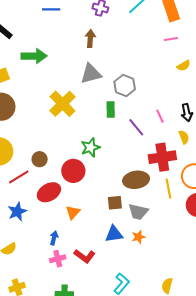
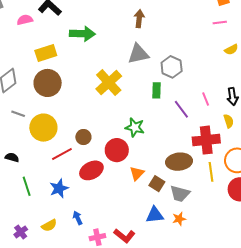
green star: (90, 147) -> (135, 127), turned 30
brown square: (115, 203) -> (157, 184), turned 35
orange triangle: (73, 212) -> (137, 173), moved
blue arrow: (54, 238) -> (78, 218), moved, turned -40

